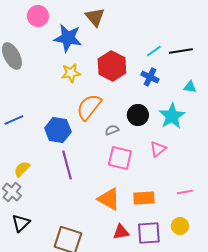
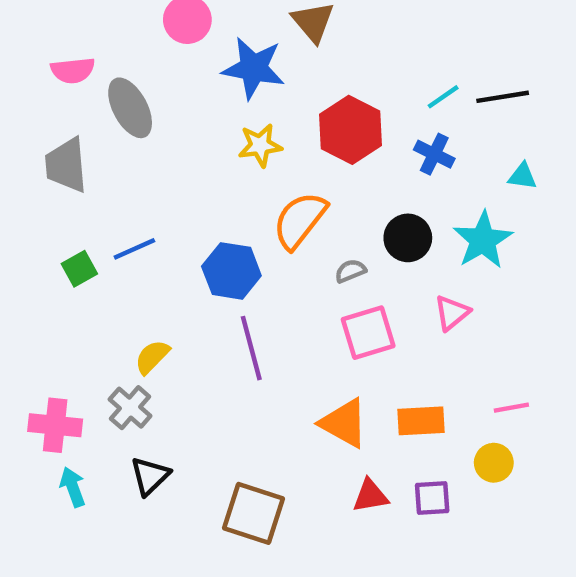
pink square: (120, 158) -> (368, 333), turned -30
yellow circle: (180, 226) -> (494, 463), moved
purple square: (149, 233) -> (432, 498), size x0.7

